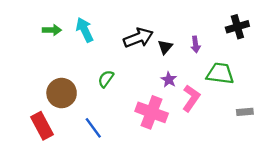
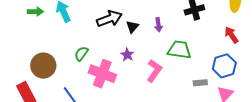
purple star: (169, 80) -> (127, 55), moved
pink cross: (152, 112) -> (102, 74), moved

